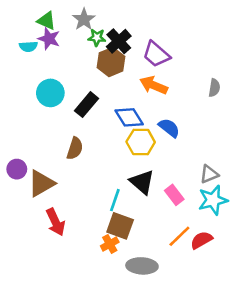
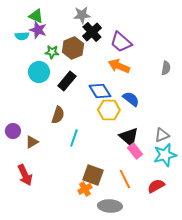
gray star: (84, 19) -> (82, 15), moved, turned 30
green star: (97, 37) -> (52, 52), moved
brown hexagon: (111, 62) -> (73, 48), moved
black triangle: (142, 182) -> (129, 137), moved
brown triangle: (41, 183) -> (32, 142), size x0.6
cyan line: (115, 200) -> (74, 138), moved
red arrow: (56, 222) -> (25, 175), moved
orange line: (179, 236) -> (125, 179), moved, turned -72

